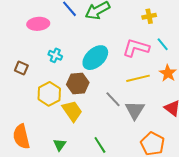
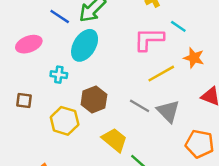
cyan ellipse: (95, 58) -> (85, 45), moved
yellow trapezoid: (72, 111) -> (115, 140), moved

